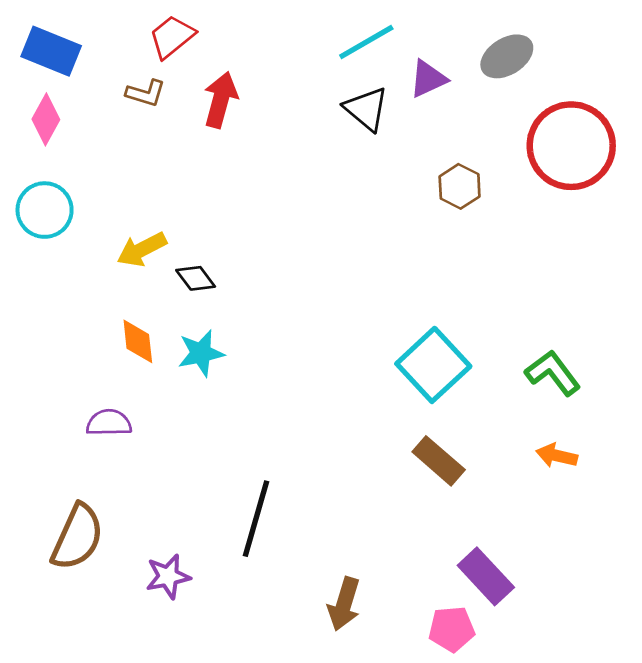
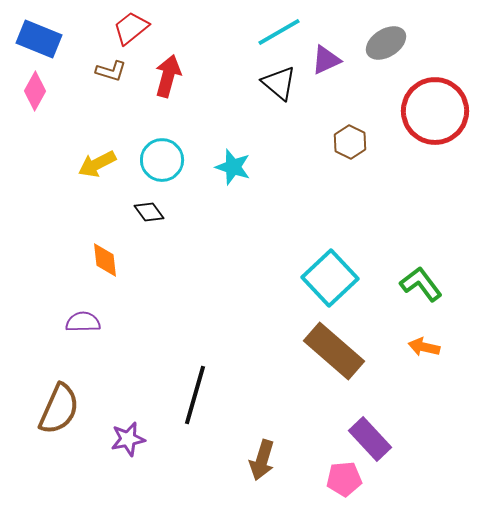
cyan circle: (45, 210) -> (162, 160), moved
yellow arrow: (142, 249) -> (97, 164), moved
cyan star: (201, 353) -> (233, 167), moved, turned 30
brown rectangle: (439, 461) -> (334, 351), size x1.5

